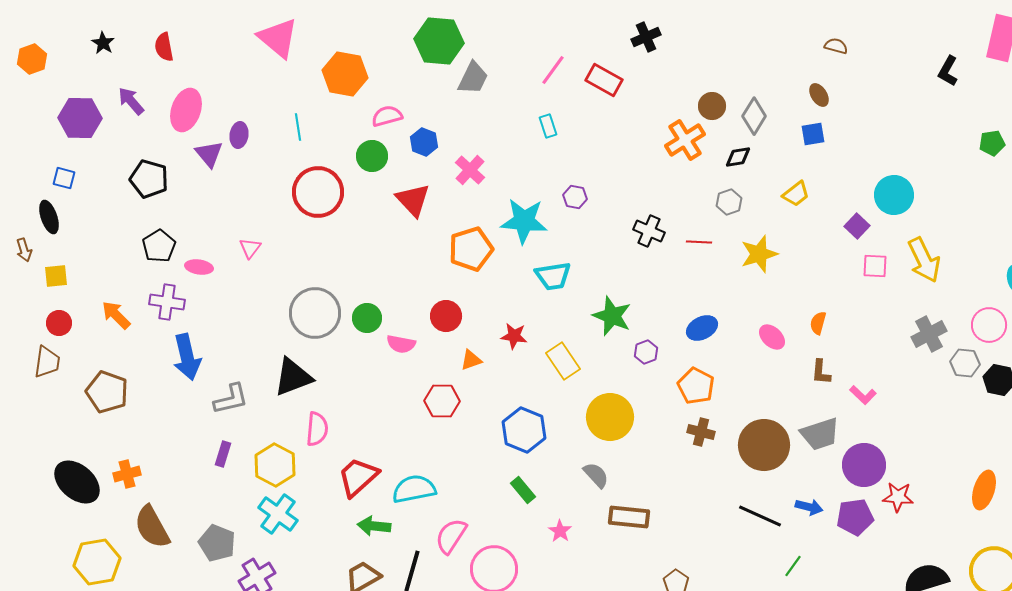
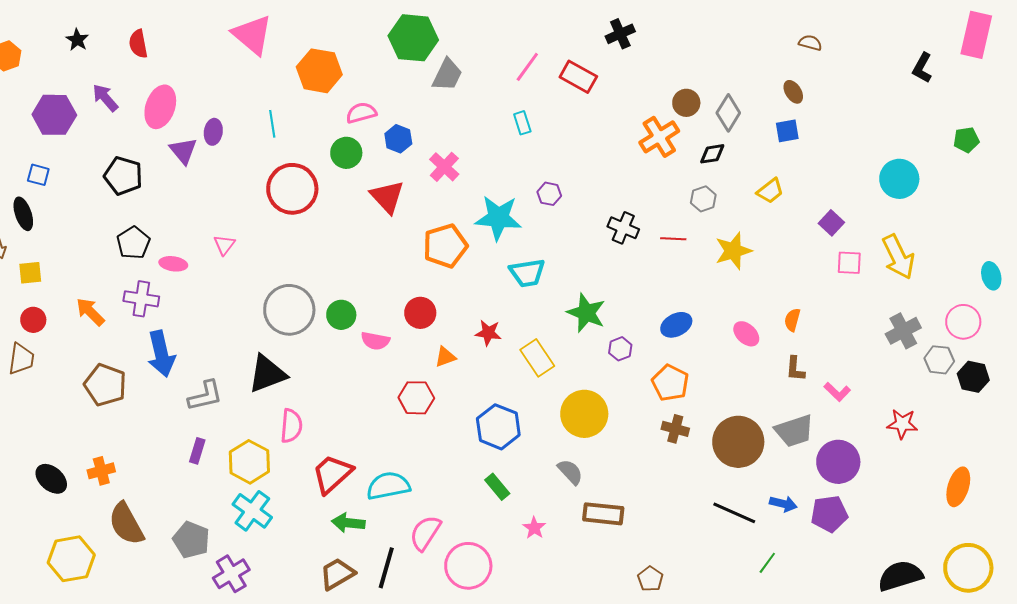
cyan circle: (894, 195) -> (899, 179), moved
brown pentagon: (107, 392) -> (105, 385), moved
black ellipse: (77, 482) -> (51, 479), size x0.7
red star: (898, 497) -> (902, 424), moved

